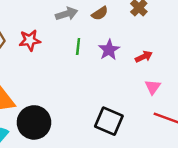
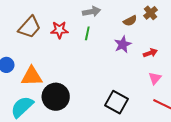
brown semicircle: (100, 13) -> (130, 21), moved
green line: (78, 46) -> (87, 33), moved

